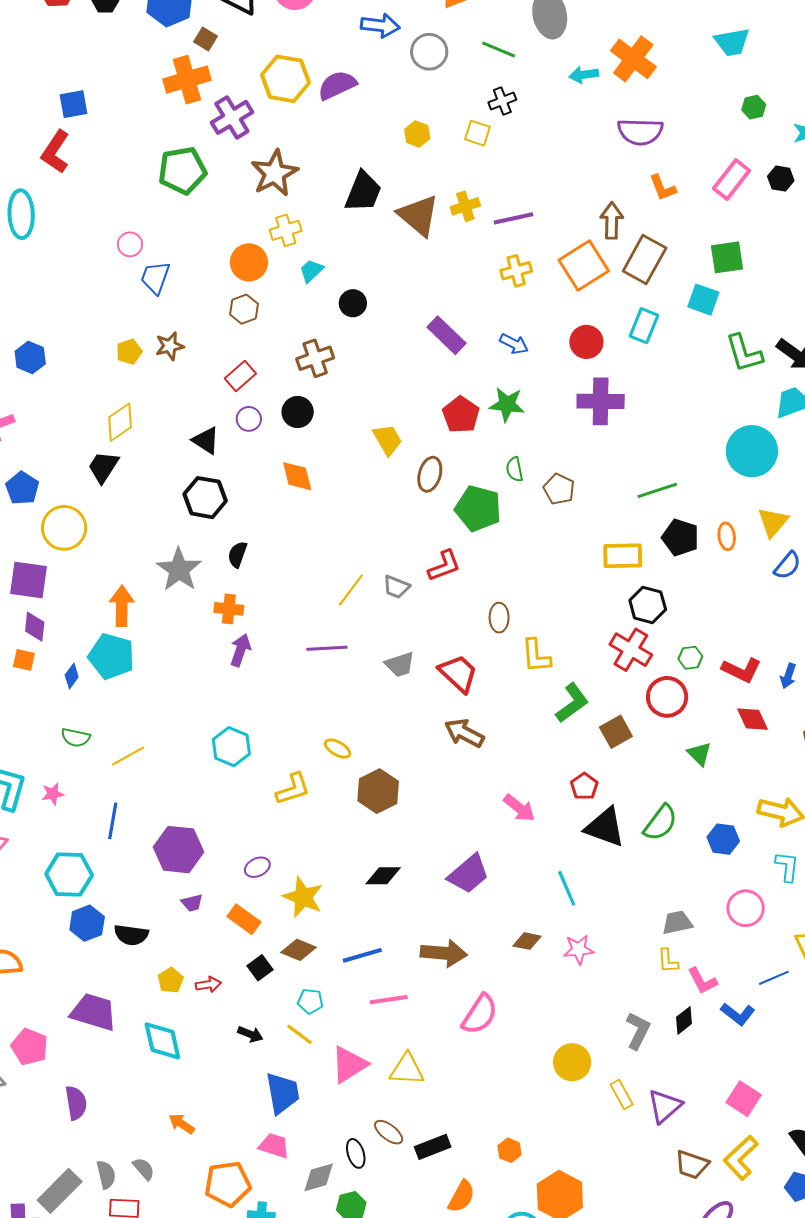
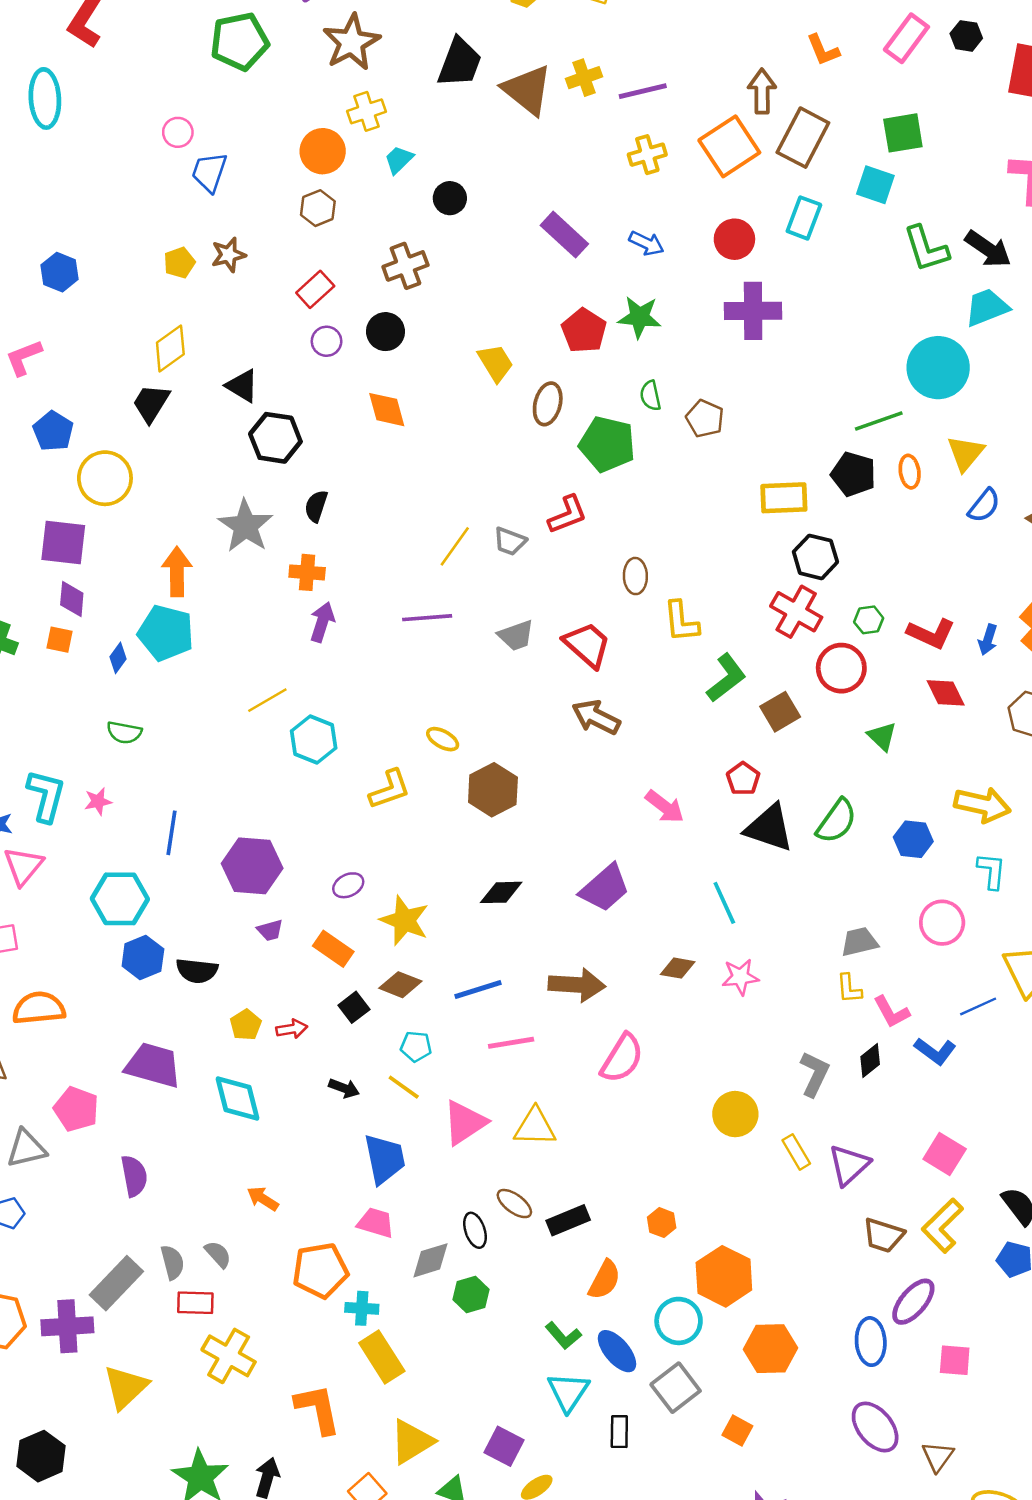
black triangle: (206, 440) -> (242, 386), moved
green line: (657, 490) -> (879, 421), moved
yellow line: (128, 756) -> (267, 700), moved

